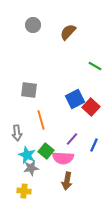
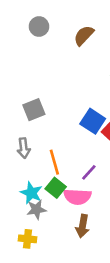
gray square: (29, 90) -> (34, 110), turned -30
blue square: (75, 99) -> (93, 121), turned -30
orange line: (41, 120) -> (54, 162), moved
gray arrow: (17, 133) -> (24, 148), moved

